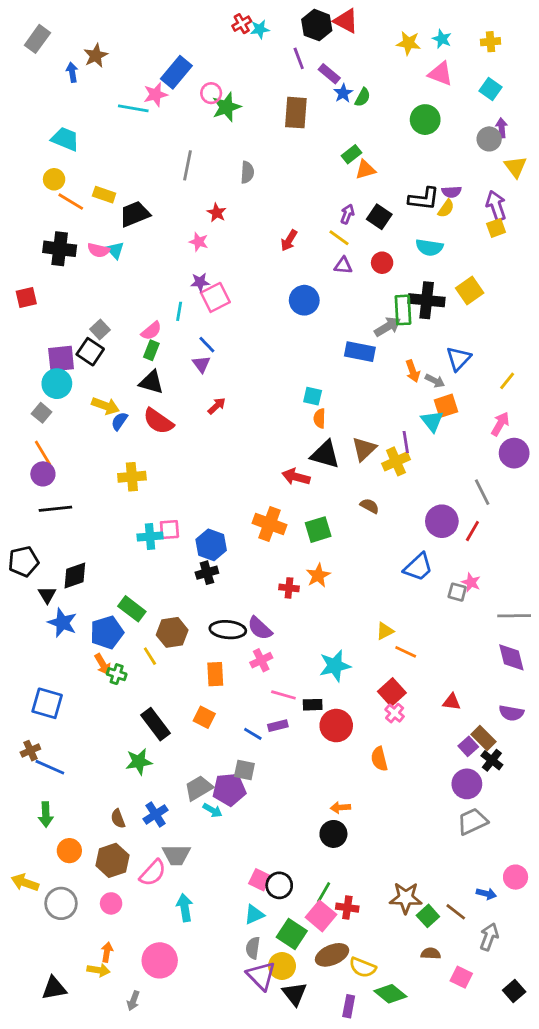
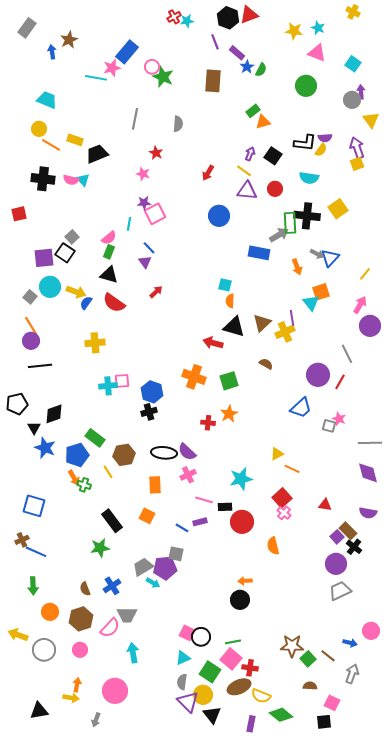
red triangle: (346, 21) -> (249, 15), turned -48
yellow cross: (490, 42) -> (353, 12), moved, turned 32
green star: (226, 107) -> (163, 77), turned -30
purple triangle: (343, 265) -> (247, 191), size x1.5
gray arrow: (435, 381) -> (317, 254), moved
cyan circle: (57, 384) -> (50, 287), moved
green line: (324, 892) -> (233, 642), turned 49
red cross: (347, 908) -> (250, 668), moved
black square: (514, 991) -> (324, 722), moved, turned 35

